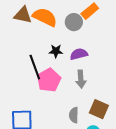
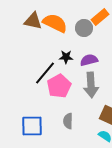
black line: (35, 67) -> (45, 73), turned 60
gray arrow: (81, 79) -> (91, 85), size x1.4
gray semicircle: (74, 115) -> (68, 121), moved

